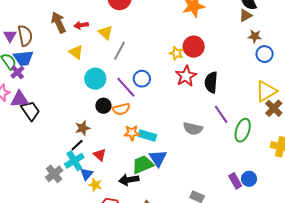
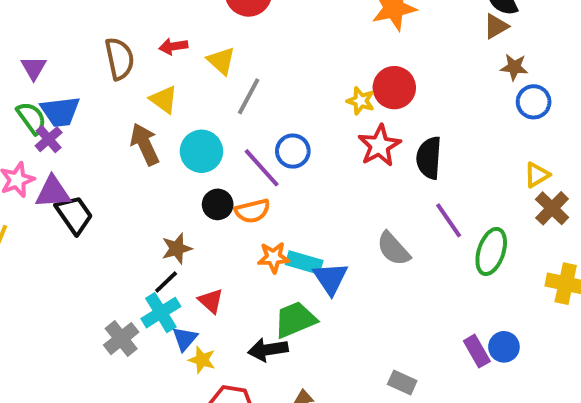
brown arrow: (58, 23) -> (145, 144), moved
brown semicircle: (25, 36) -> (120, 59), moved
yellow triangle: (266, 91) -> (537, 175), size x0.6
gray semicircle: (193, 129) -> (393, 249), turned 36
blue triangle: (158, 158) -> (330, 278), moved

